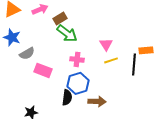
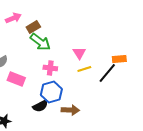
black line: (134, 64) -> (107, 73), turned 35
black semicircle: (67, 97) -> (40, 106), turned 56

